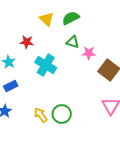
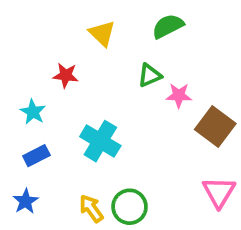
green semicircle: (71, 18) -> (168, 26), moved
green triangle: (73, 42) -> (150, 75), turned -40
cyan cross: (46, 65) -> (100, 141), moved

